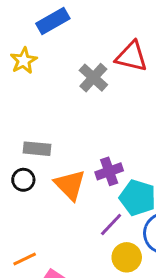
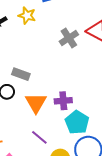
yellow star: (24, 61) -> (27, 15), turned 30
purple line: (111, 225) -> (39, 137), moved, turned 72

